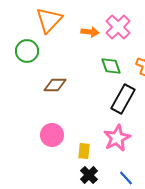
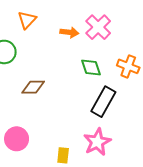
orange triangle: (49, 20) -> (27, 20), size x0.7
pink circle: (52, 135) -> (17, 139), moved

